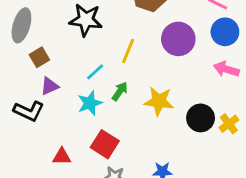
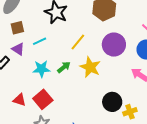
cyan line: (95, 72) -> (40, 41), moved
purple triangle: (50, 86) -> (18, 49), turned 40
yellow star: (159, 101) -> (90, 67), moved
red triangle: (62, 157) -> (19, 100), moved

